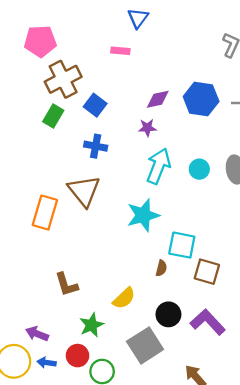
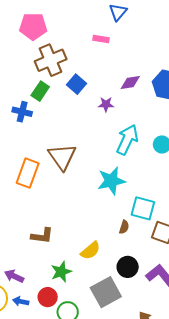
purple star: (147, 128) -> (106, 104), moved
blue cross: (96, 146) -> (22, 112), moved
brown L-shape: (66, 284) -> (42, 236), turned -70

